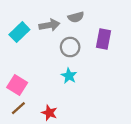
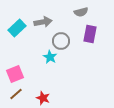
gray semicircle: (76, 17) -> (81, 12), moved
cyan star: (69, 76) -> (50, 57), moved
pink square: (17, 85) -> (15, 74), turned 36

